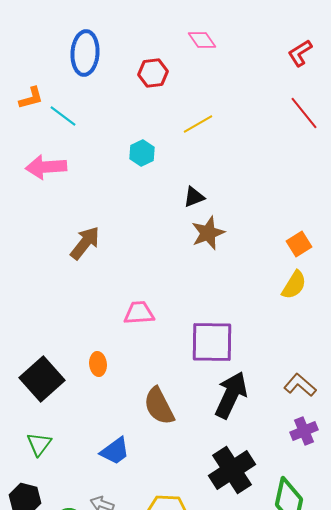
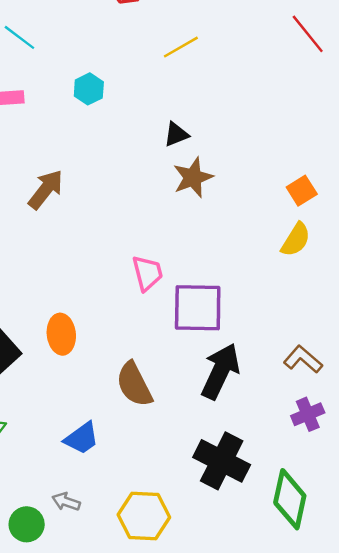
cyan hexagon: (142, 153) -> (89, 89), moved
pink trapezoid: (139, 313) -> (147, 273), moved, turned 80
orange ellipse: (98, 364) -> (61, 334), size x1.4
black cross: (232, 470) -> (222, 461), turned -30

